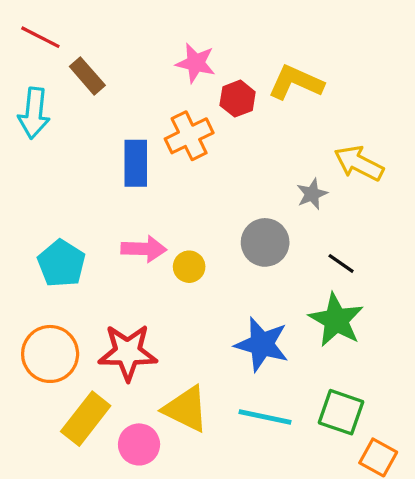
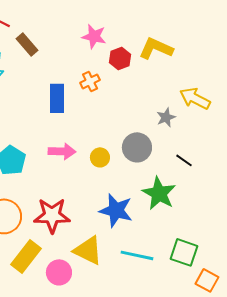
orange cross: (189, 136) -> (90, 81), size x0.7
yellow circle: (189, 267) -> (100, 157), moved
green star: (336, 320) -> (159, 193), moved
blue star: (262, 344) -> (116, 210), moved

